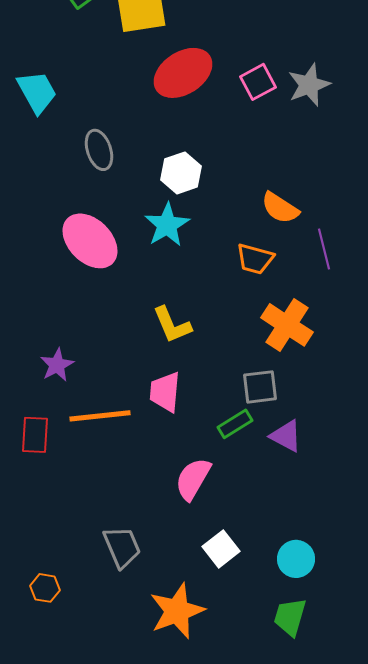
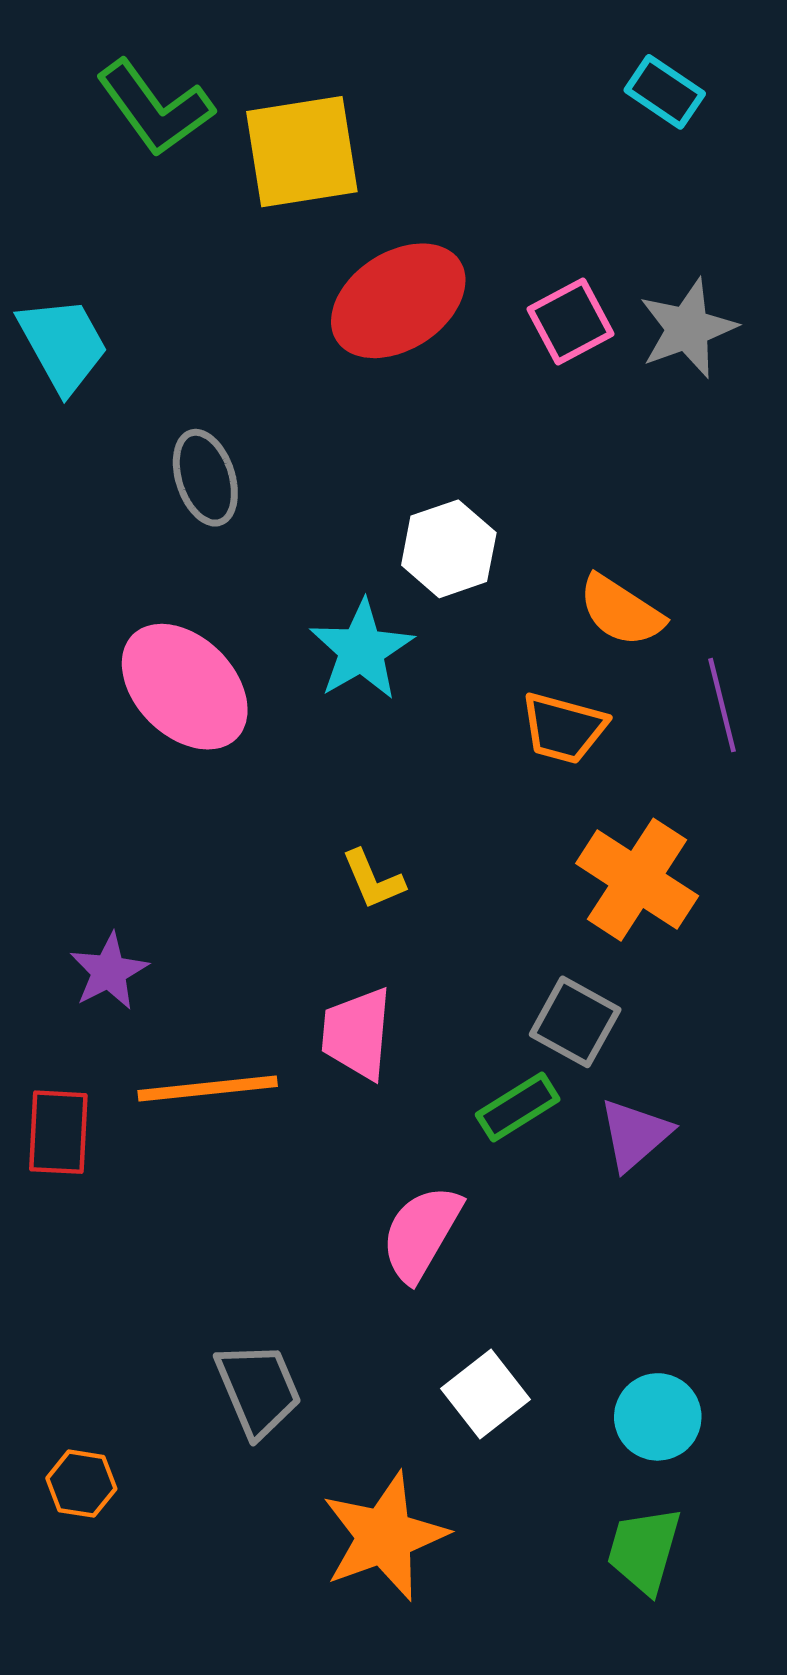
white hexagon: (181, 173) -> (449, 549), moved
yellow L-shape: (172, 325) -> (373, 880), size x0.7
gray square: (260, 387) -> (575, 1022), turned 36
purple triangle: (286, 436) -> (635, 1134), turned 51

